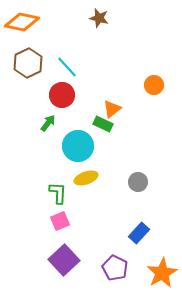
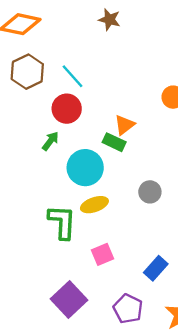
gray circle: (138, 182) -> (150, 192), moved
green L-shape: (58, 193) -> (62, 222), size x1.4
pink square: (60, 221) -> (103, 254), moved

